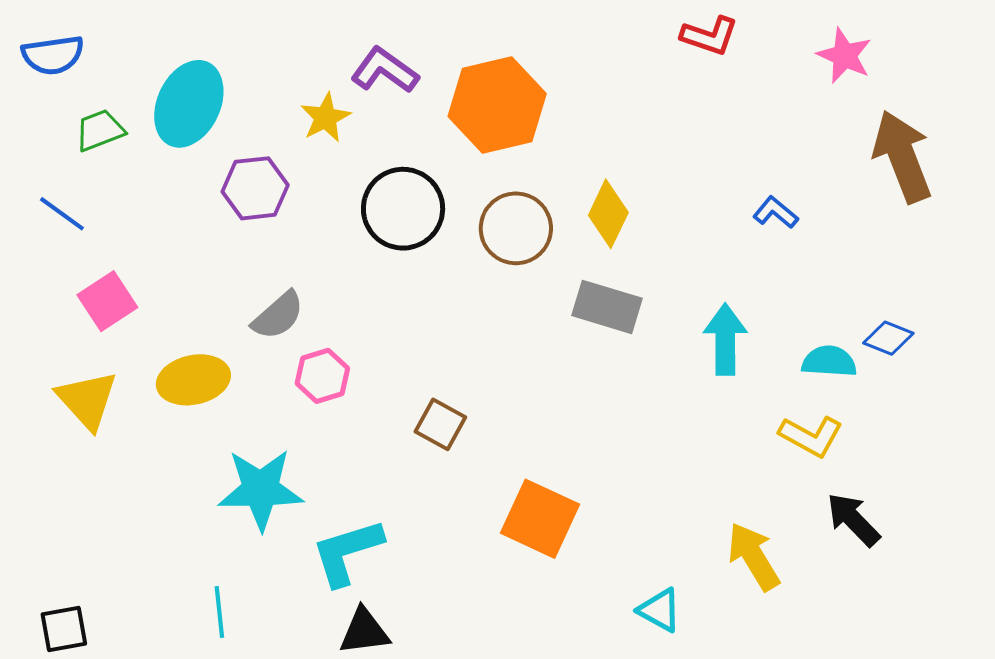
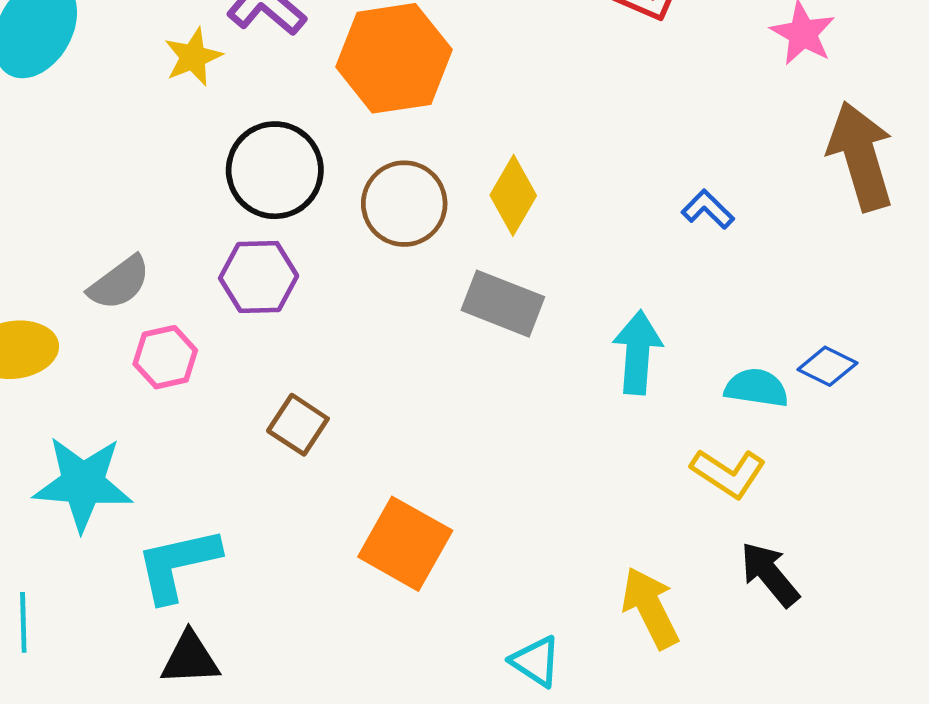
purple hexagon: (255, 188) -> (259, 277), moved

